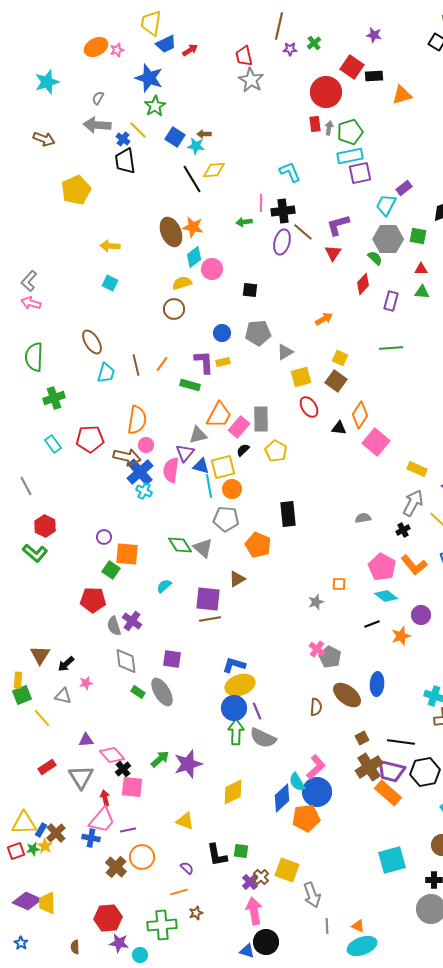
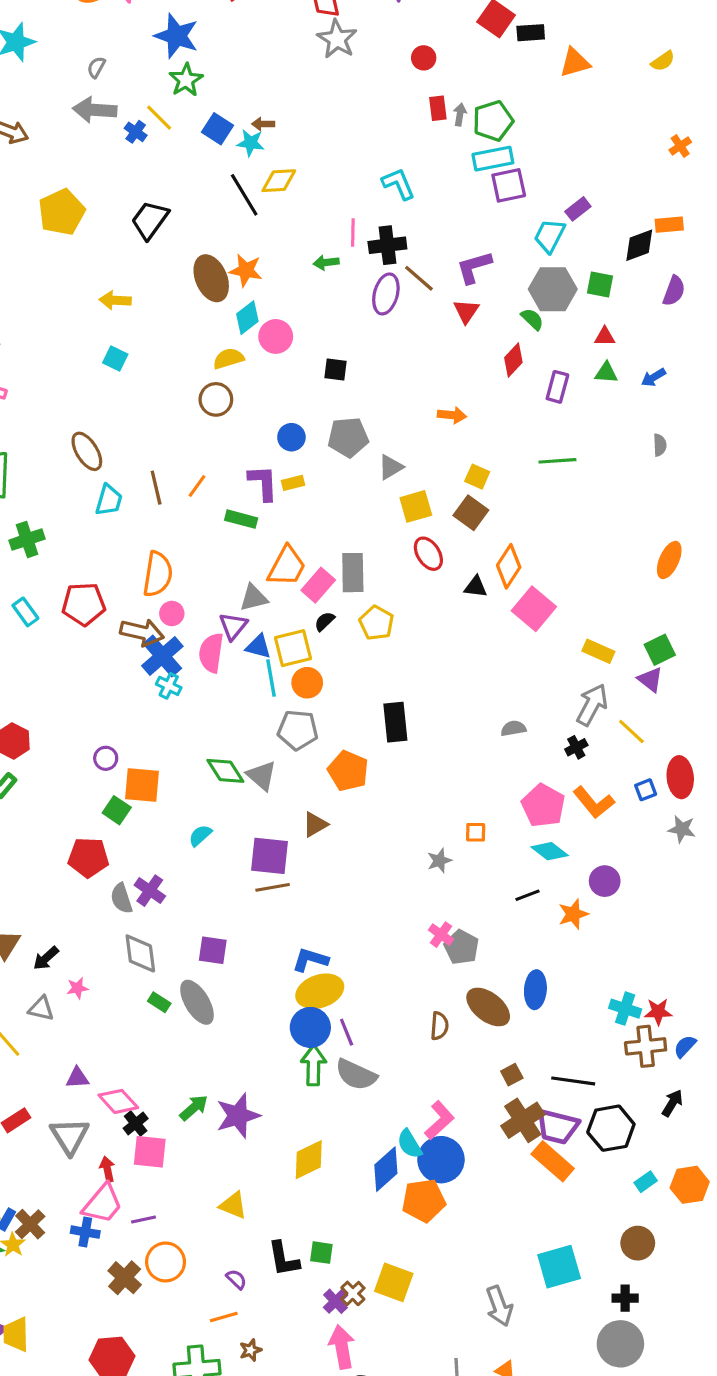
red circle: (326, 92) -> (424, 58), moved, size x0.5
black trapezoid: (125, 161) -> (150, 220), moved, turned 44
orange arrow: (324, 319) -> (452, 415), turned 36
gray arrow: (312, 895) -> (499, 1306), moved

